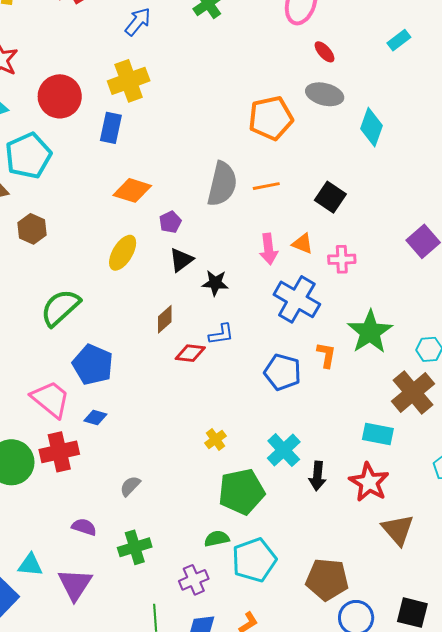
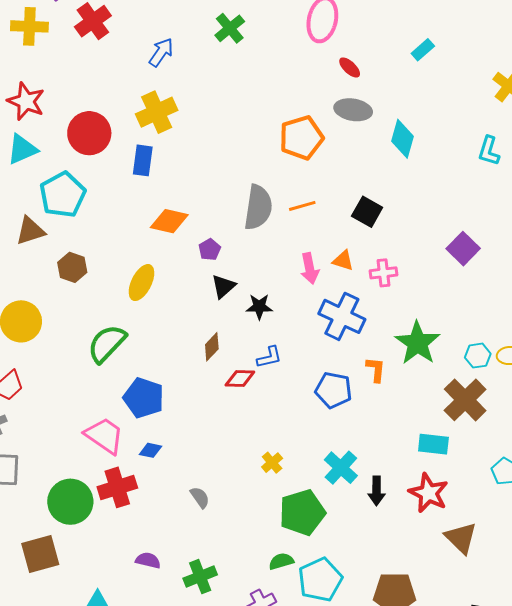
yellow ellipse: (123, 253) -> (141, 283), moved
gray semicircle: (130, 486) -> (200, 497), moved, turned 105

